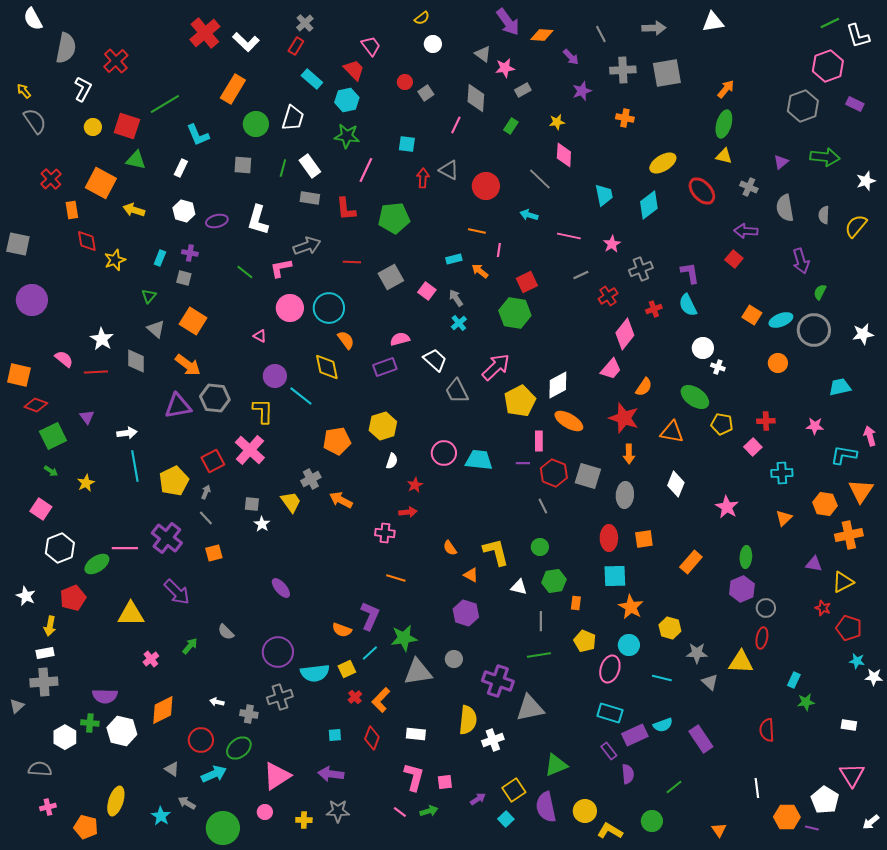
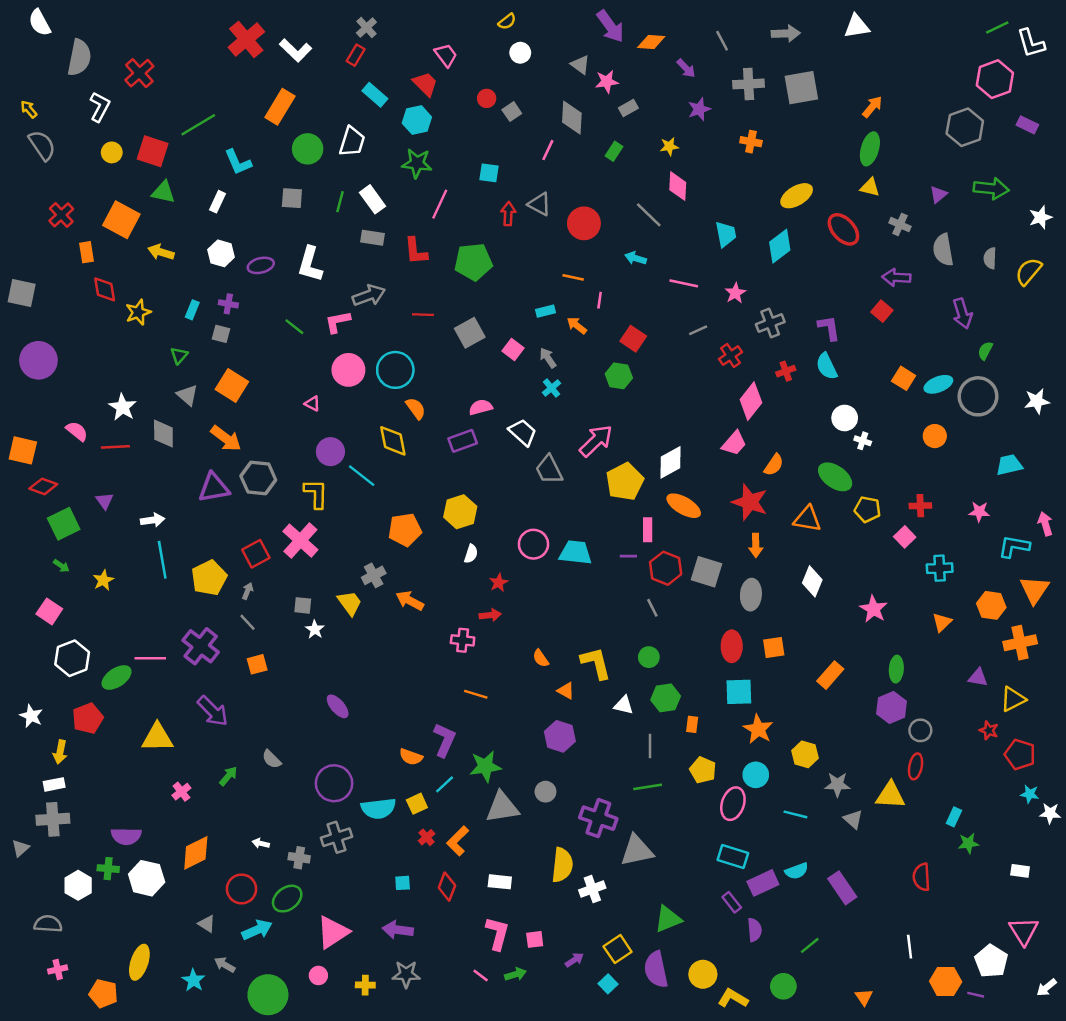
red square: (527, 282) -> (633, 339), turned -30
green hexagon: (515, 313) -> (619, 376), size x0.7

